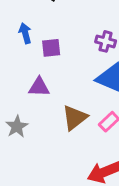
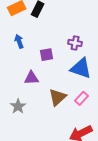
purple square: (51, 48) -> (46, 55), moved

